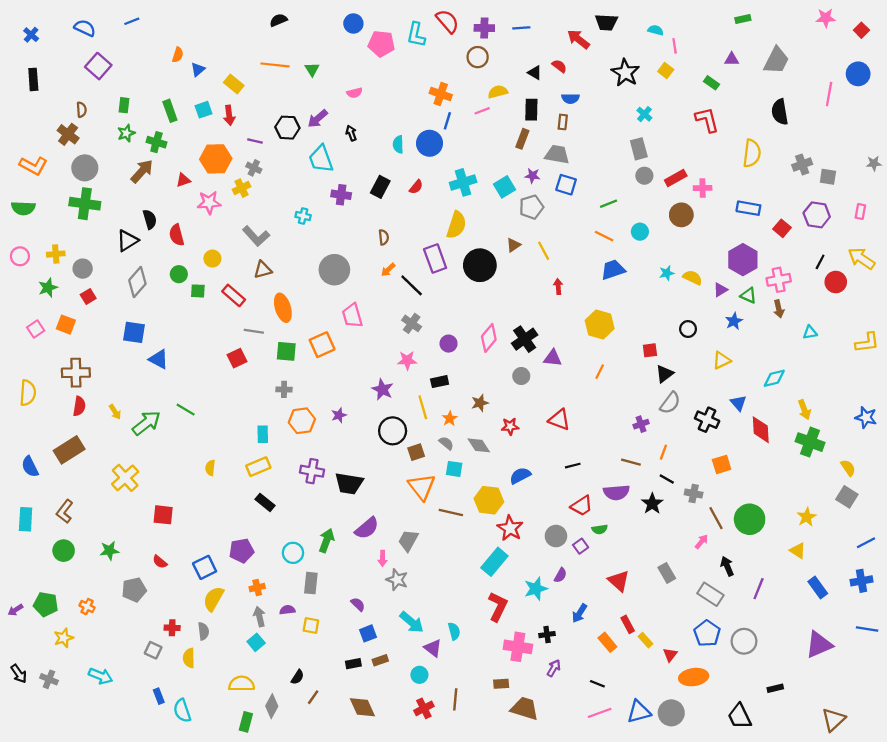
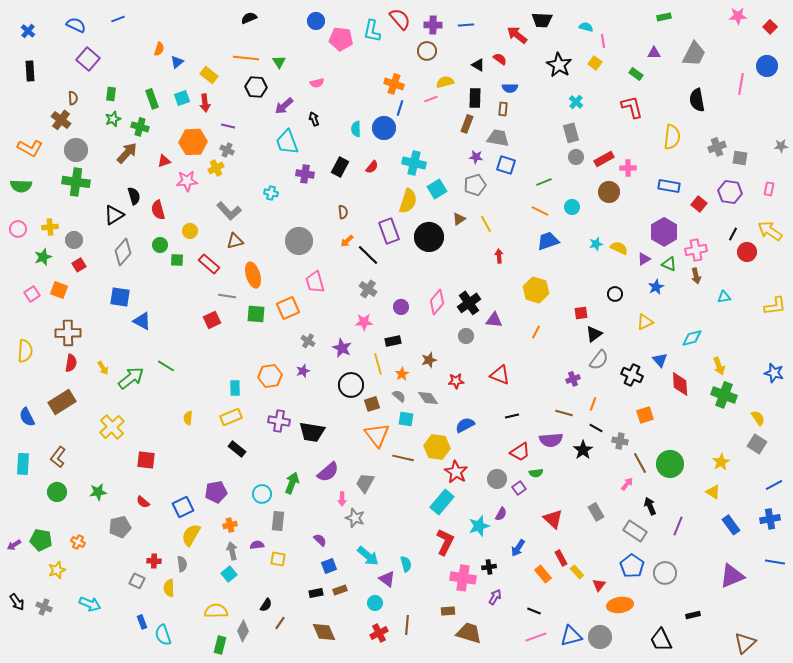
black hexagon: (287, 128) -> (256, 87), moved
cyan cross: (463, 182) -> (414, 163), turned 30
cyan square: (504, 187) -> (437, 189), moved
gray cross: (284, 389) -> (308, 341), moved, turned 32

